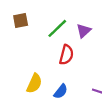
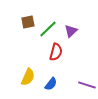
brown square: (21, 20) -> (28, 22), moved

